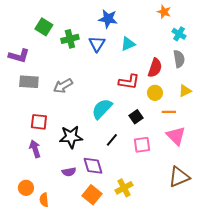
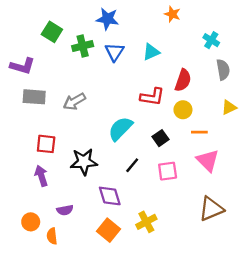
orange star: (164, 12) -> (172, 14), moved
blue star: (108, 19) -> (107, 19), moved
gray semicircle: (179, 59) -> (223, 70), moved
yellow triangle: (185, 91) -> (229, 107), moved
purple semicircle: (69, 172) -> (65, 210), moved

